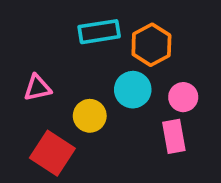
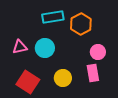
cyan circle: (133, 90) -> (45, 48), moved
yellow circle: (90, 116) -> (63, 78), moved

